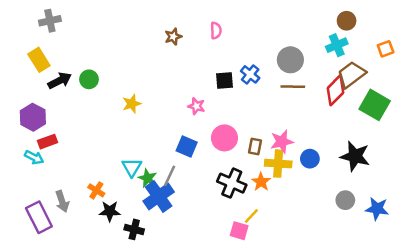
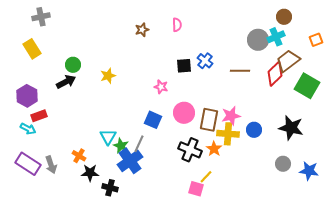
gray circle: (290, 60) -> (258, 40), moved
black arrow: (60, 81) -> (66, 82), moved
yellow star: (132, 104) -> (108, 76), moved
brown rectangle: (255, 146) -> (209, 120), size x1.6
purple rectangle: (39, 217) -> (28, 164), moved, turned -30

